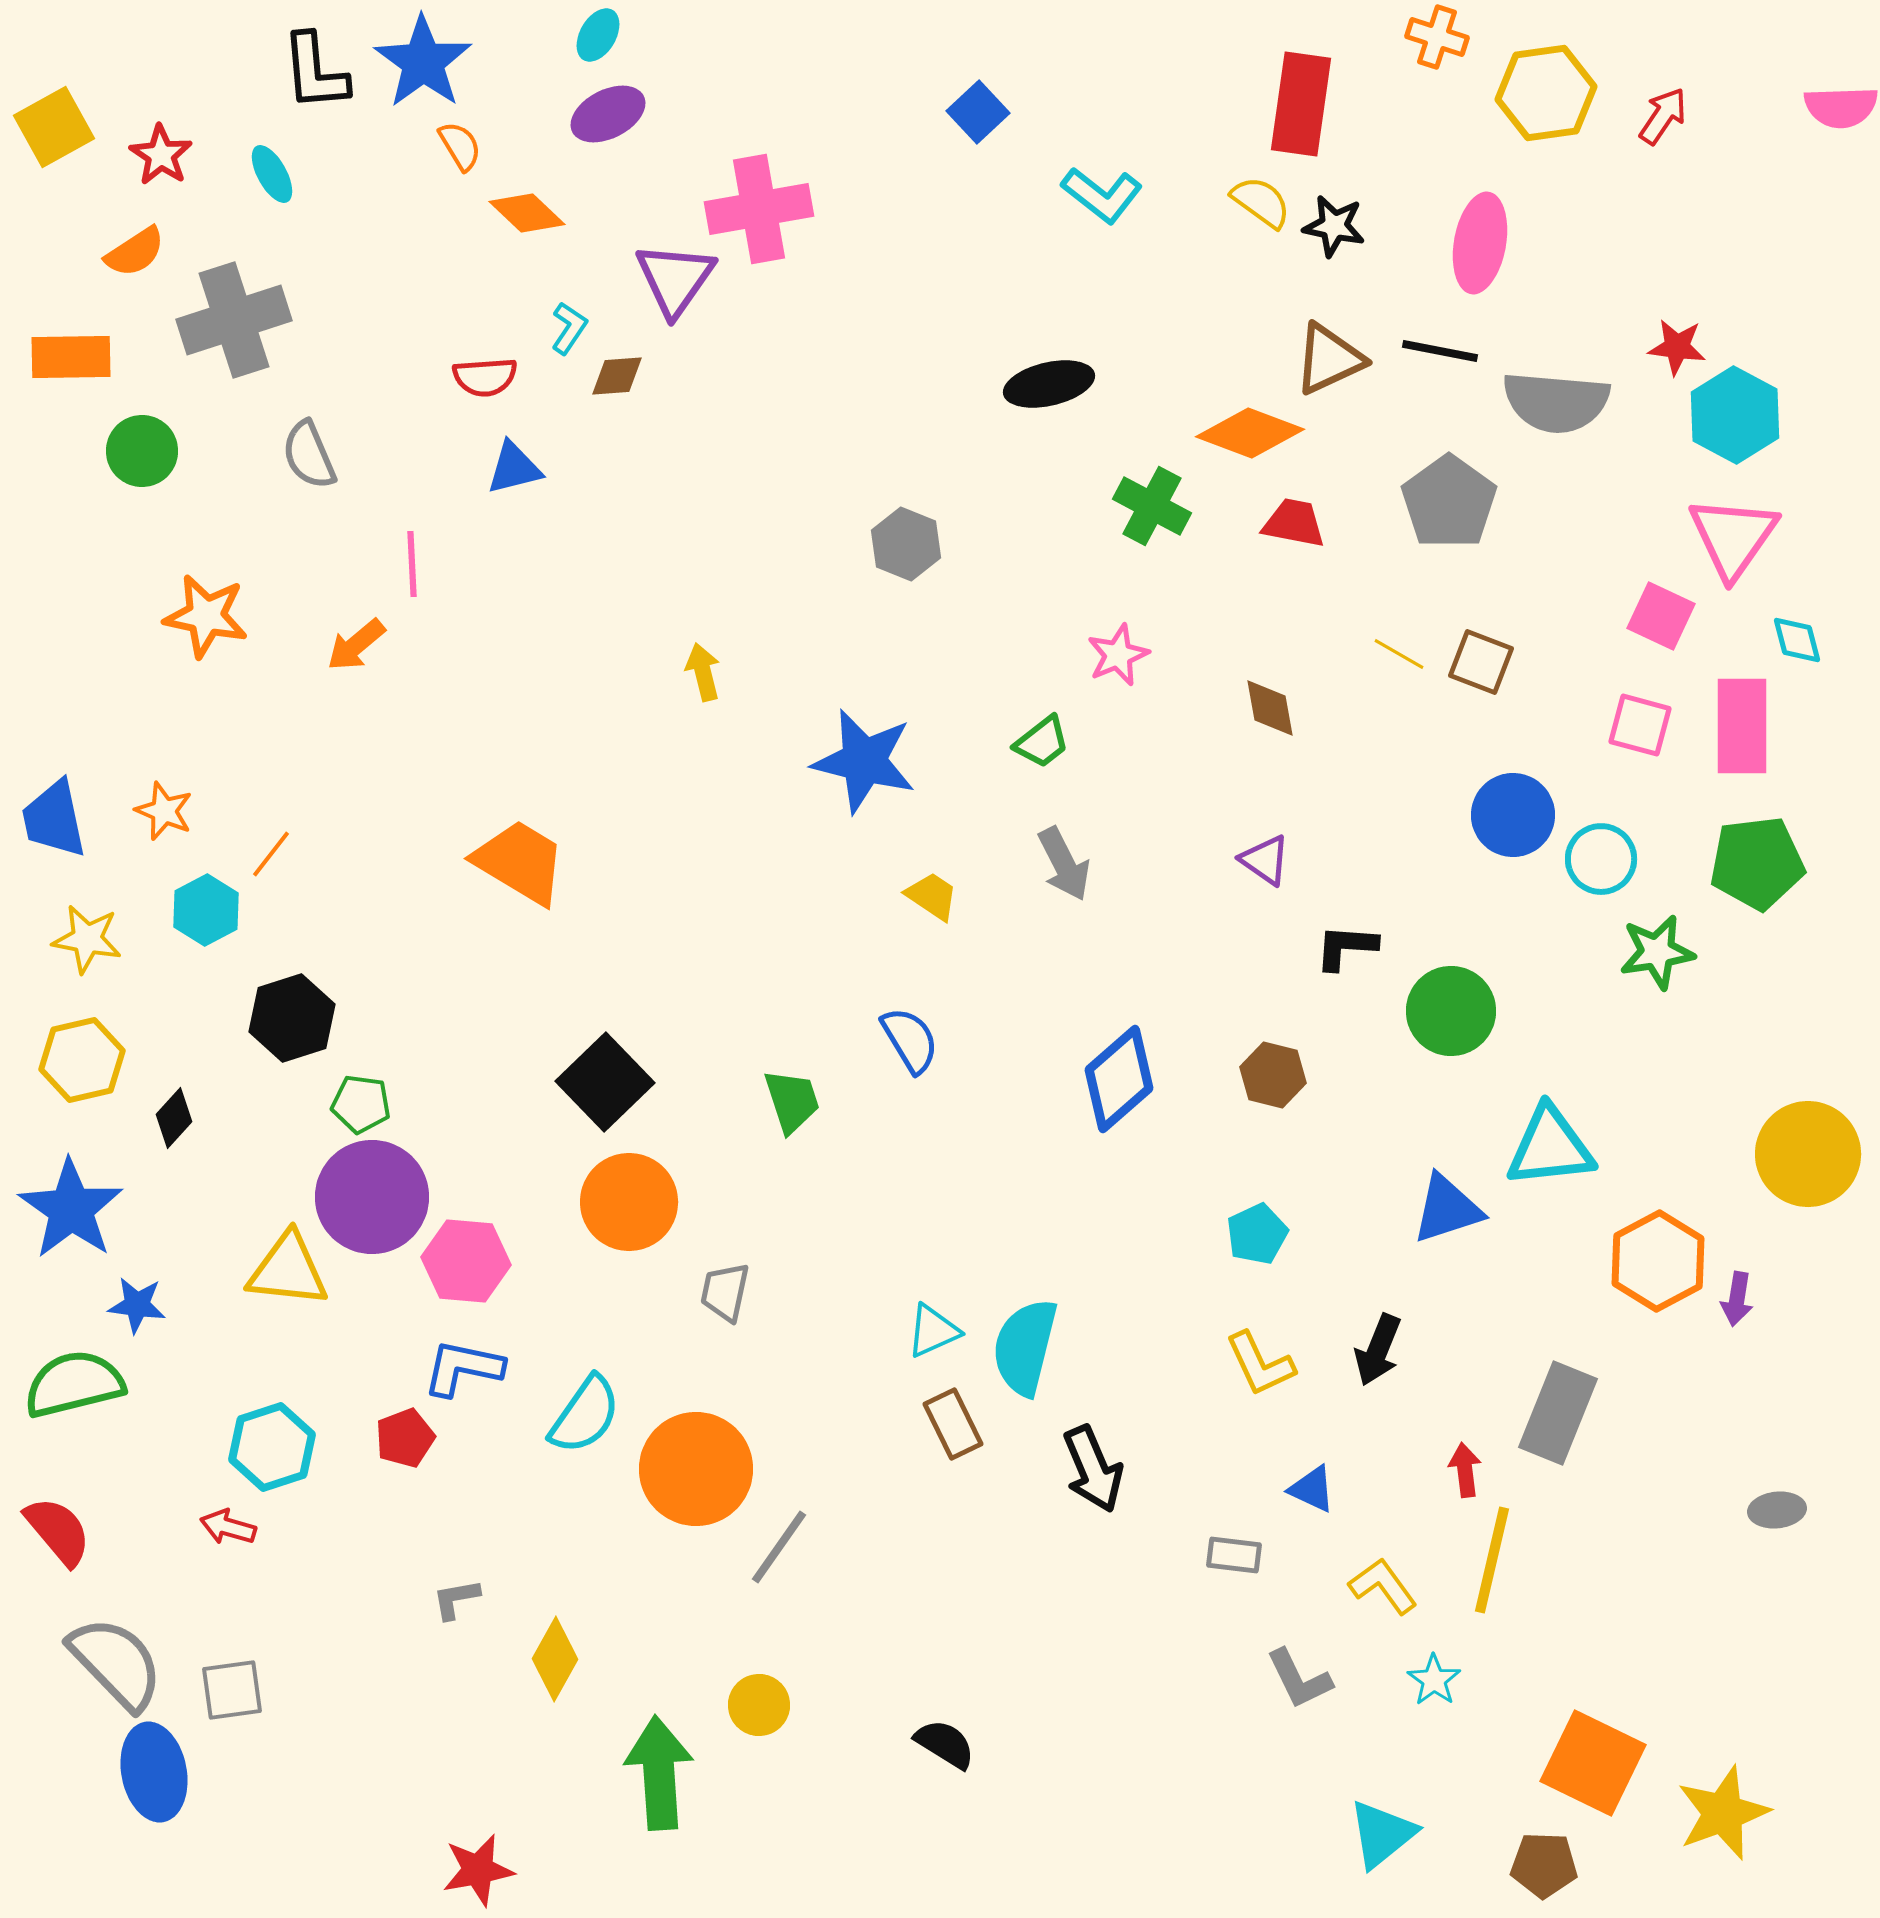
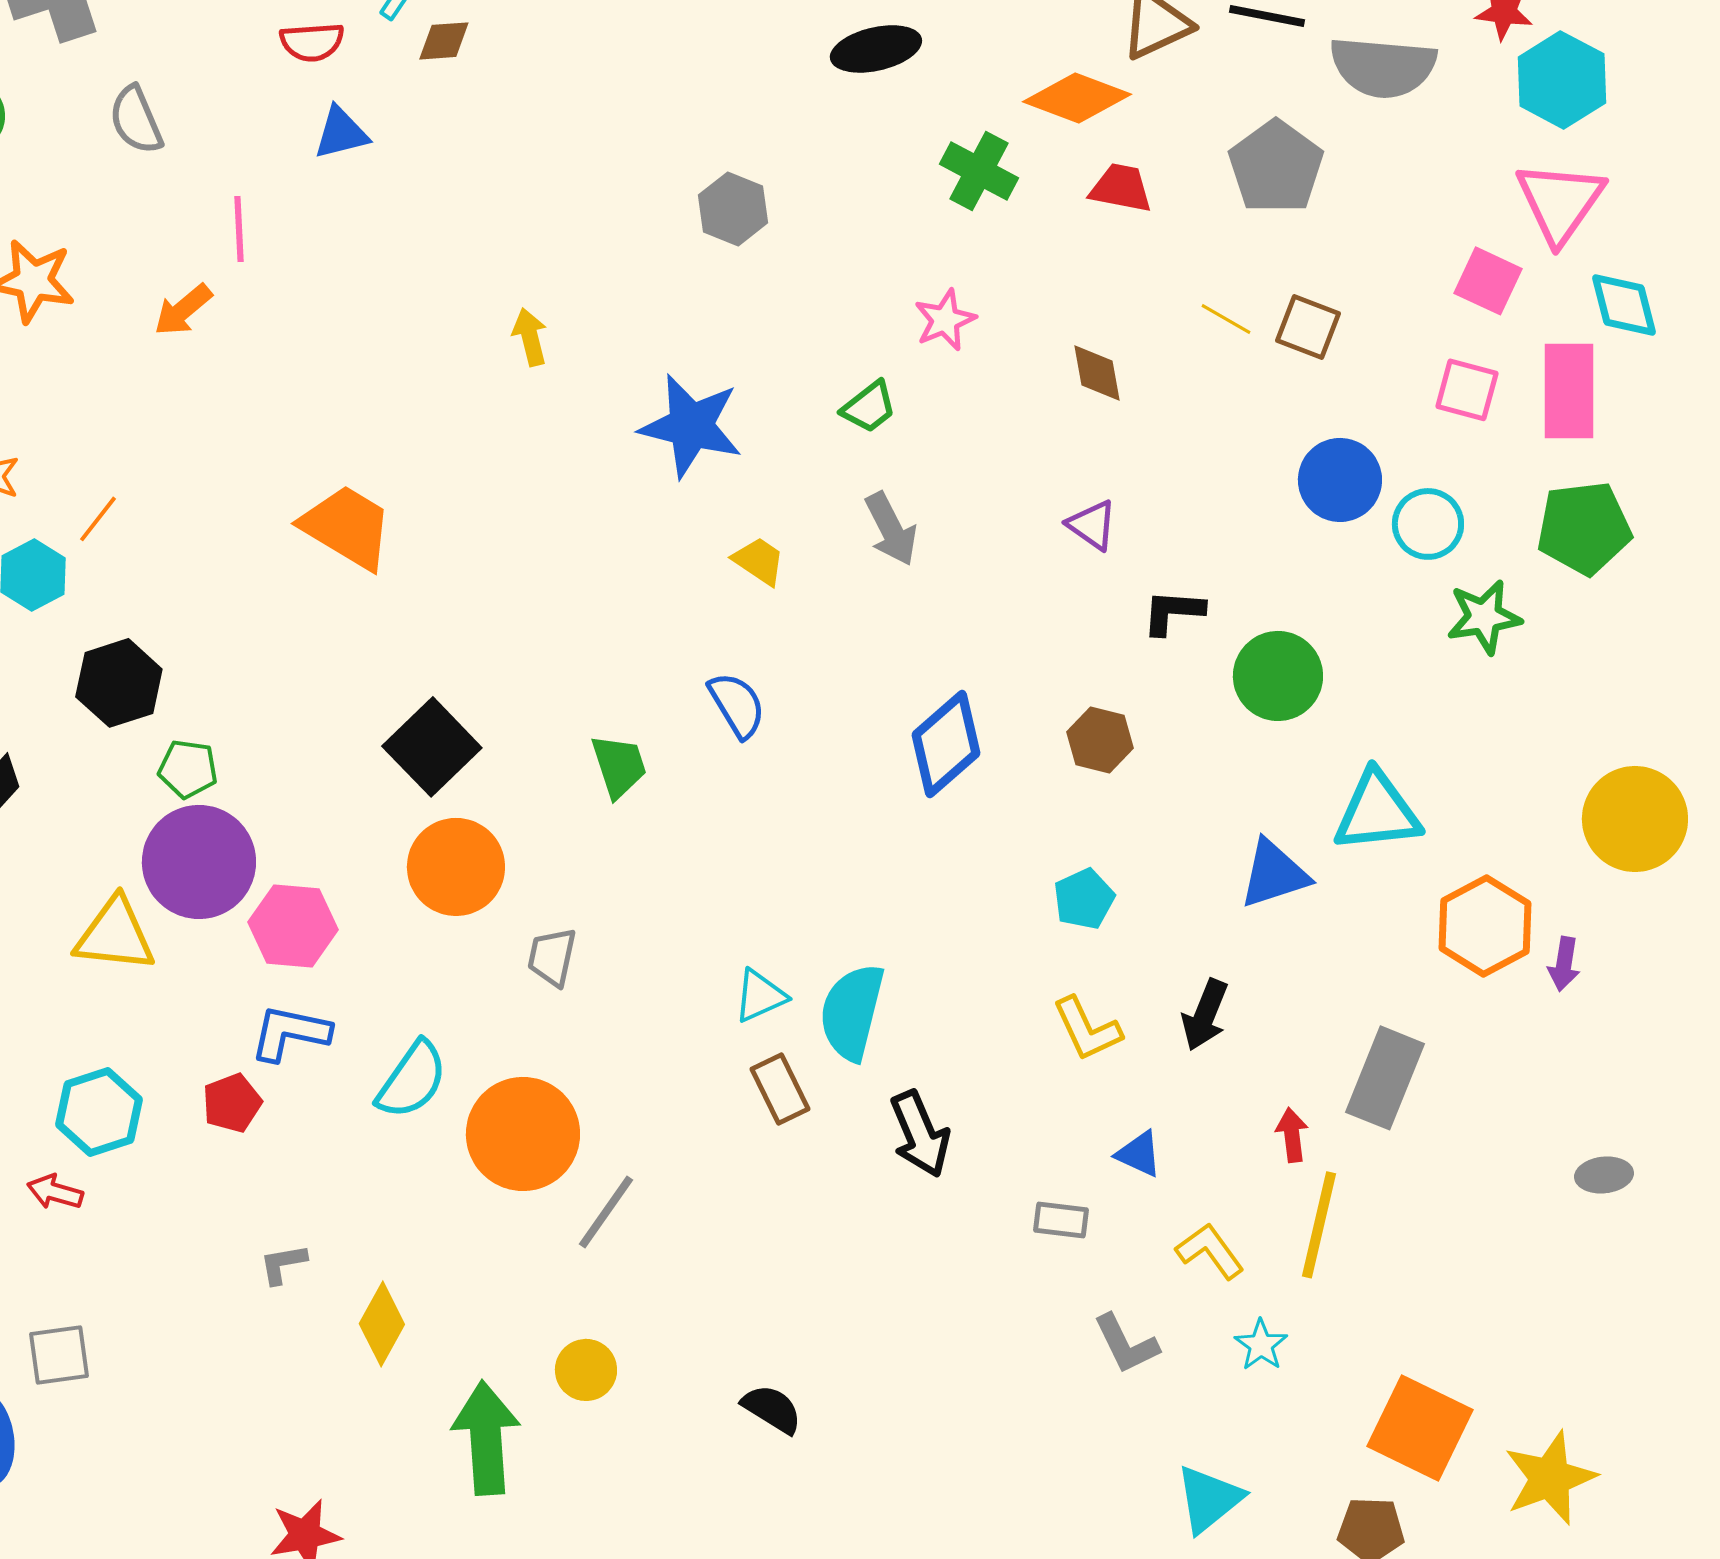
cyan diamond: (1797, 640) -> (1624, 305), size x1.4

